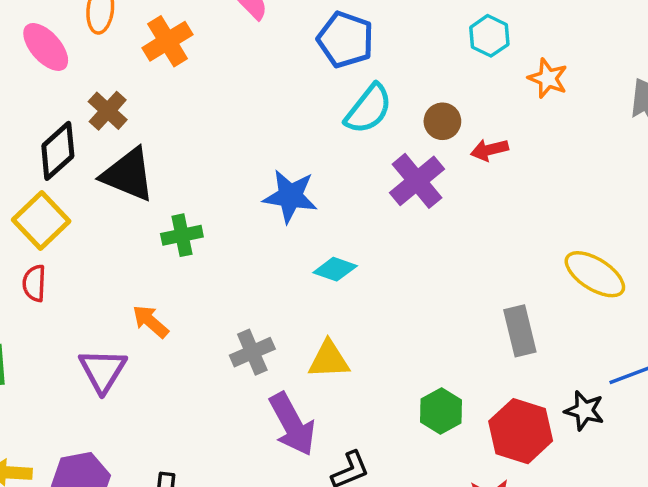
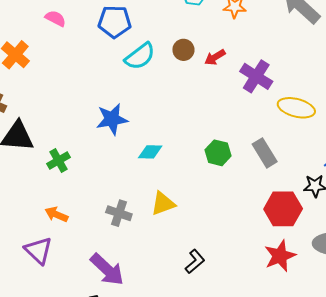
cyan semicircle: (369, 109) -> (140, 56), turned 32
purple cross: (417, 181) -> (256, 76), moved
gray cross: (252, 352) -> (119, 213), turned -30
green hexagon: (441, 411) -> (218, 153), moved
purple arrow: (292, 424) -> (107, 270), moved

